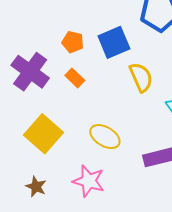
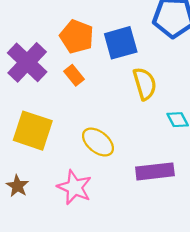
orange pentagon: (73, 42) -> (77, 37), size x1.4
yellow square: (43, 134) -> (33, 131), turned -30

